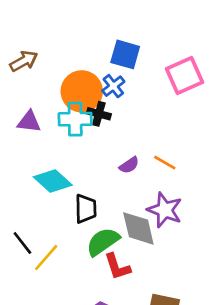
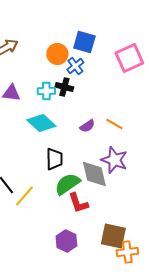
orange circle: (82, 91) -> (57, 54), moved, size x0.7
cyan cross: (75, 119) -> (46, 91), size x0.7
cyan diamond: (53, 181) -> (41, 123), moved

